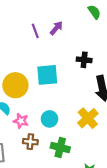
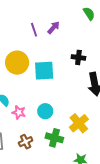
yellow circle: (15, 85) -> (17, 63), moved
yellow cross: (88, 118) -> (79, 123), moved
brown cross: (30, 142) -> (26, 142), moved, turned -32

